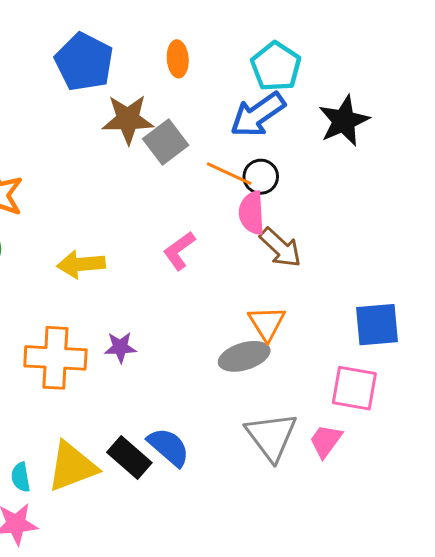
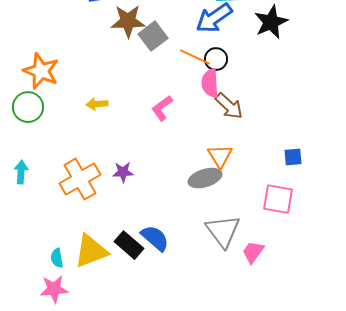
yellow arrow: (81, 264) -> (97, 104), moved, size x0.7
blue square: (377, 325) -> (293, 157), size x0.6
orange cross: (55, 358) -> (80, 179), turned -33
pink trapezoid: (326, 441) -> (253, 252), moved

